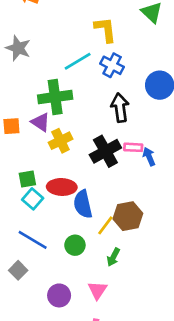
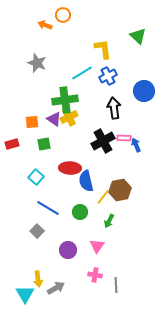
blue cross: (112, 65) -> (108, 76), turned 36
yellow cross: (60, 141) -> (69, 117), moved
green square: (27, 179) -> (44, 144), moved
cyan square: (33, 199) -> (36, 177), moved

